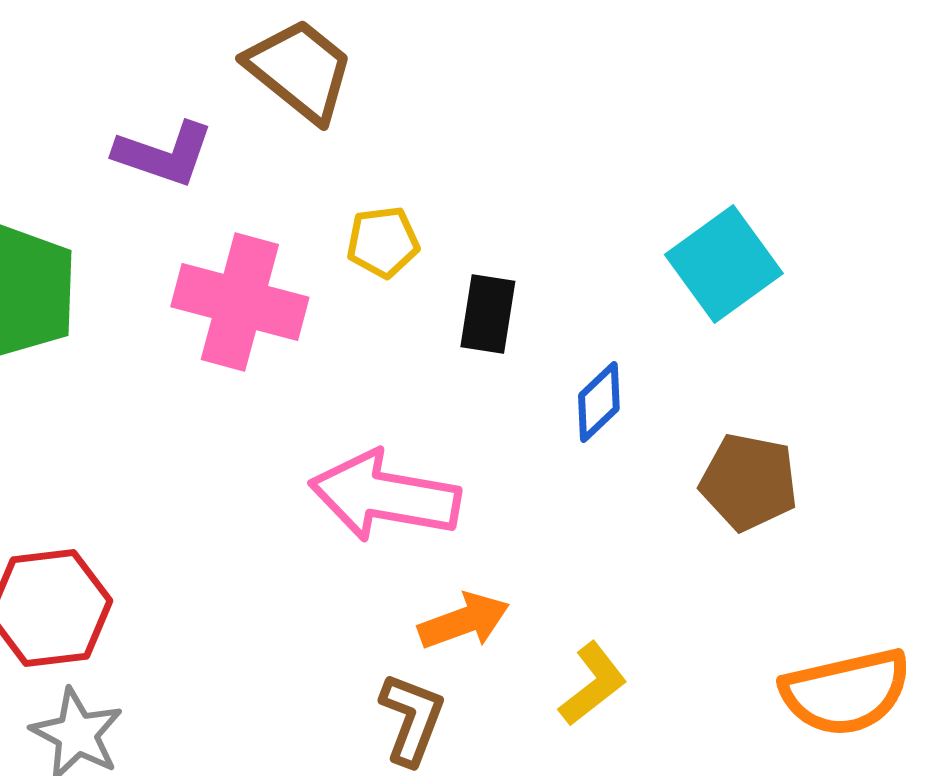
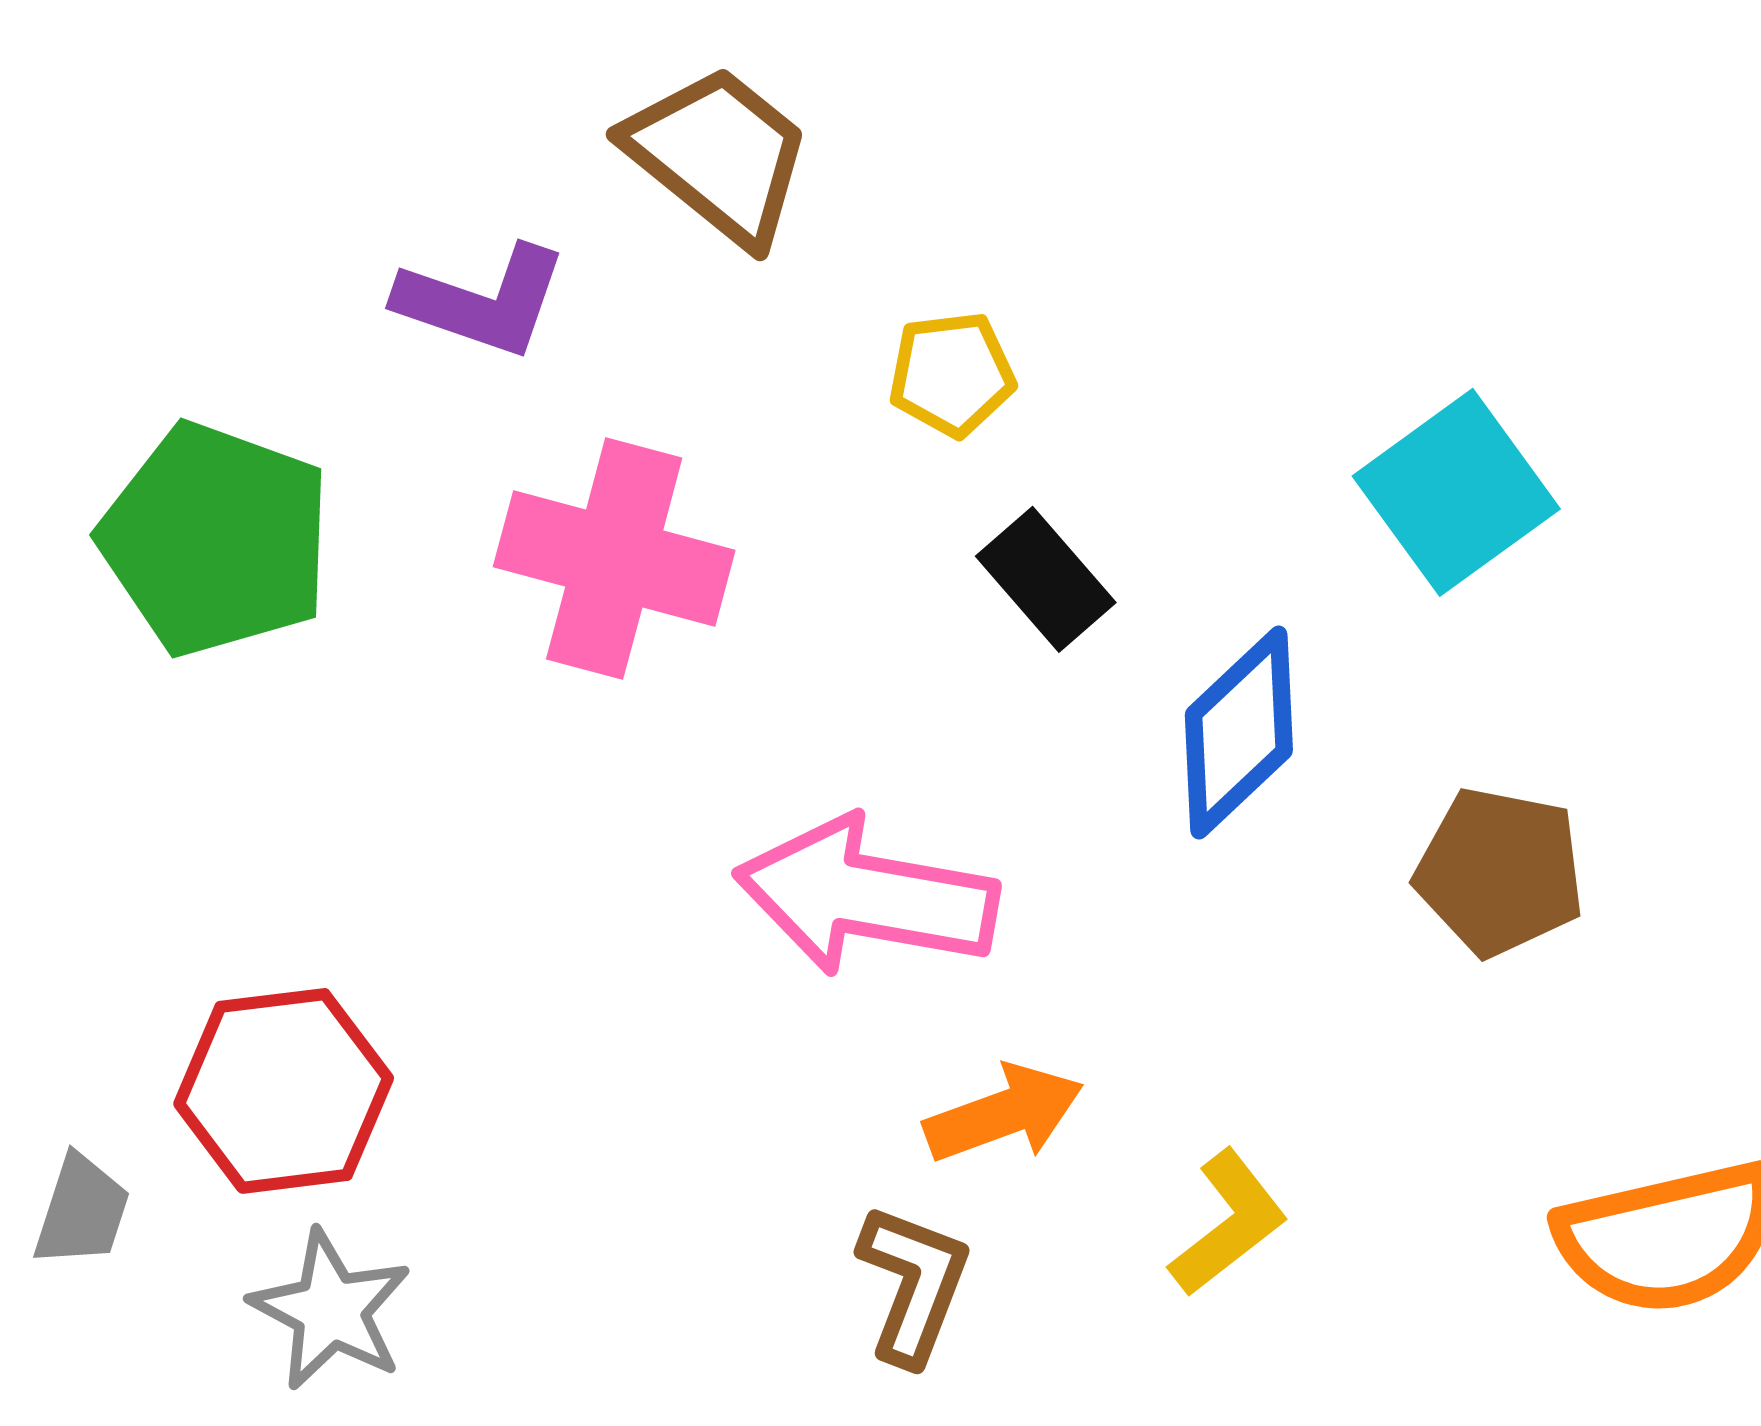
yellow pentagon: (383, 242) -> (952, 374), moved
black rectangle: (488, 314) -> (1046, 579), turned -50
blue diamond: (599, 402) -> (1239, 733), size x1.5

